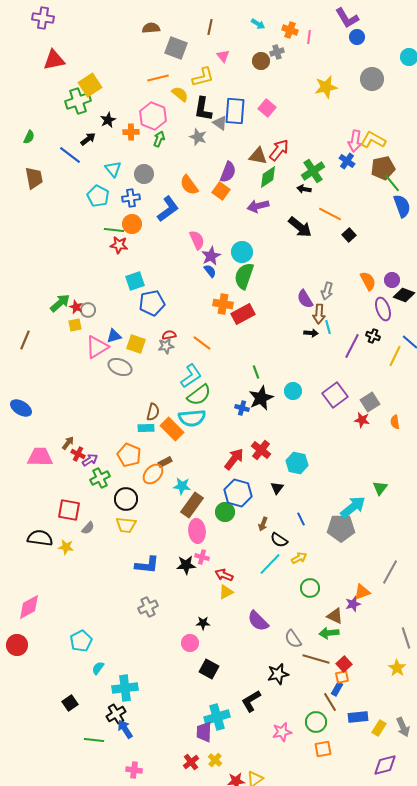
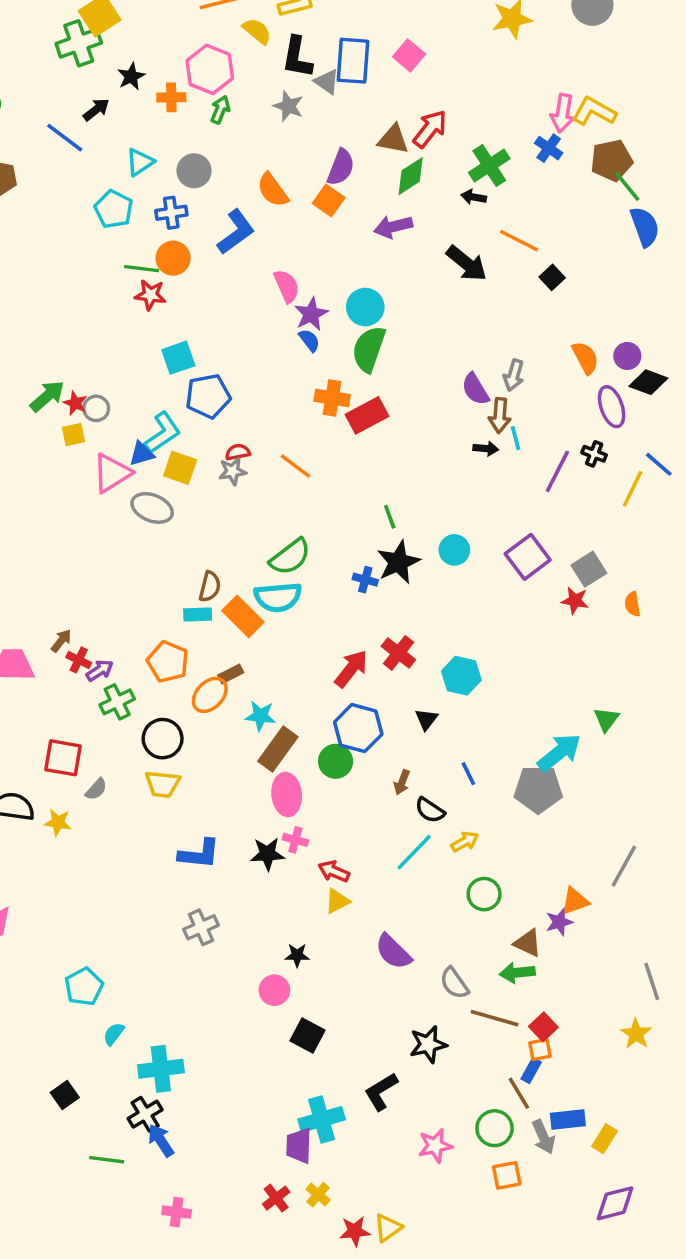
cyan triangle: (113, 169) -> (140, 162), turned 36
cyan L-shape: (191, 376) -> (163, 433), moved
gray arrow: (403, 727) -> (543, 1137), moved

